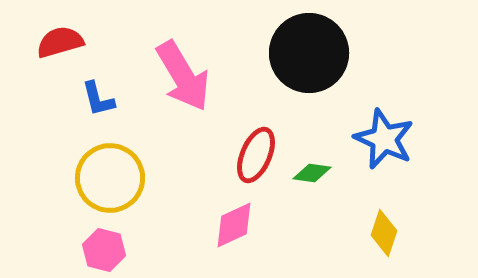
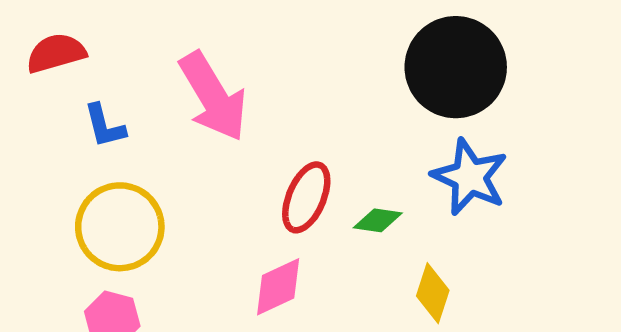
black circle: (309, 53) -> (456, 67), moved
yellow diamond: (384, 233) -> (433, 293), moved

